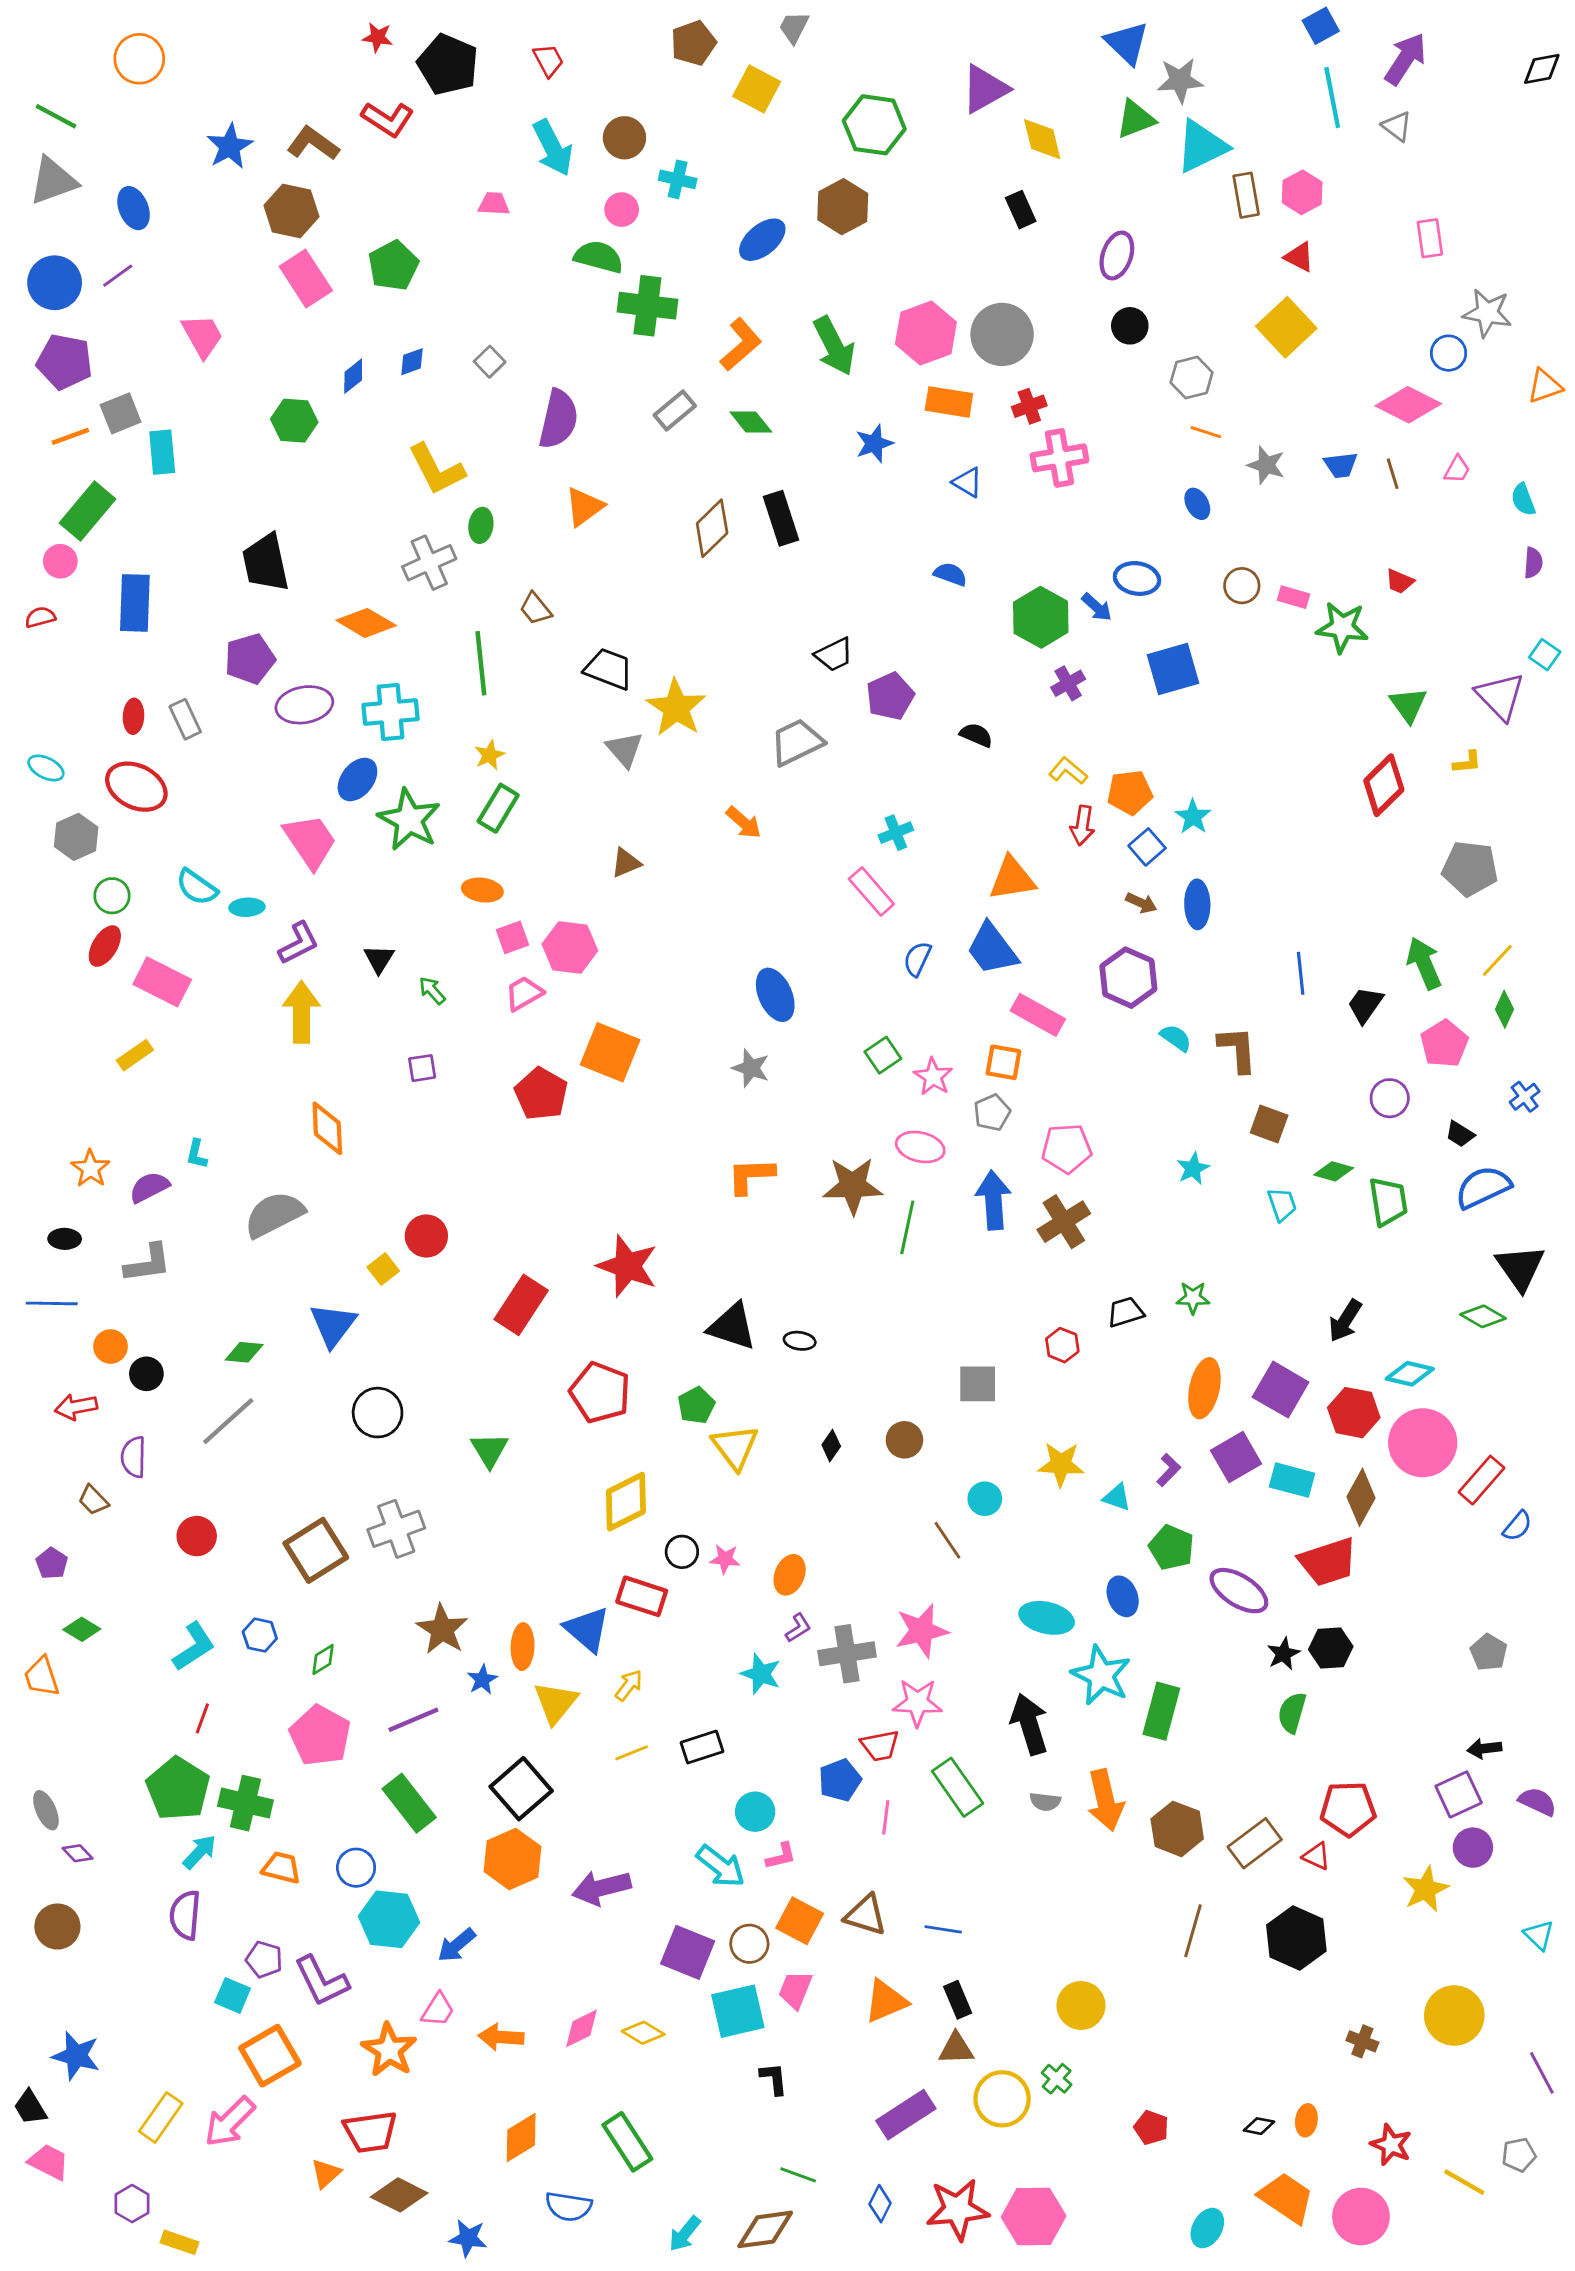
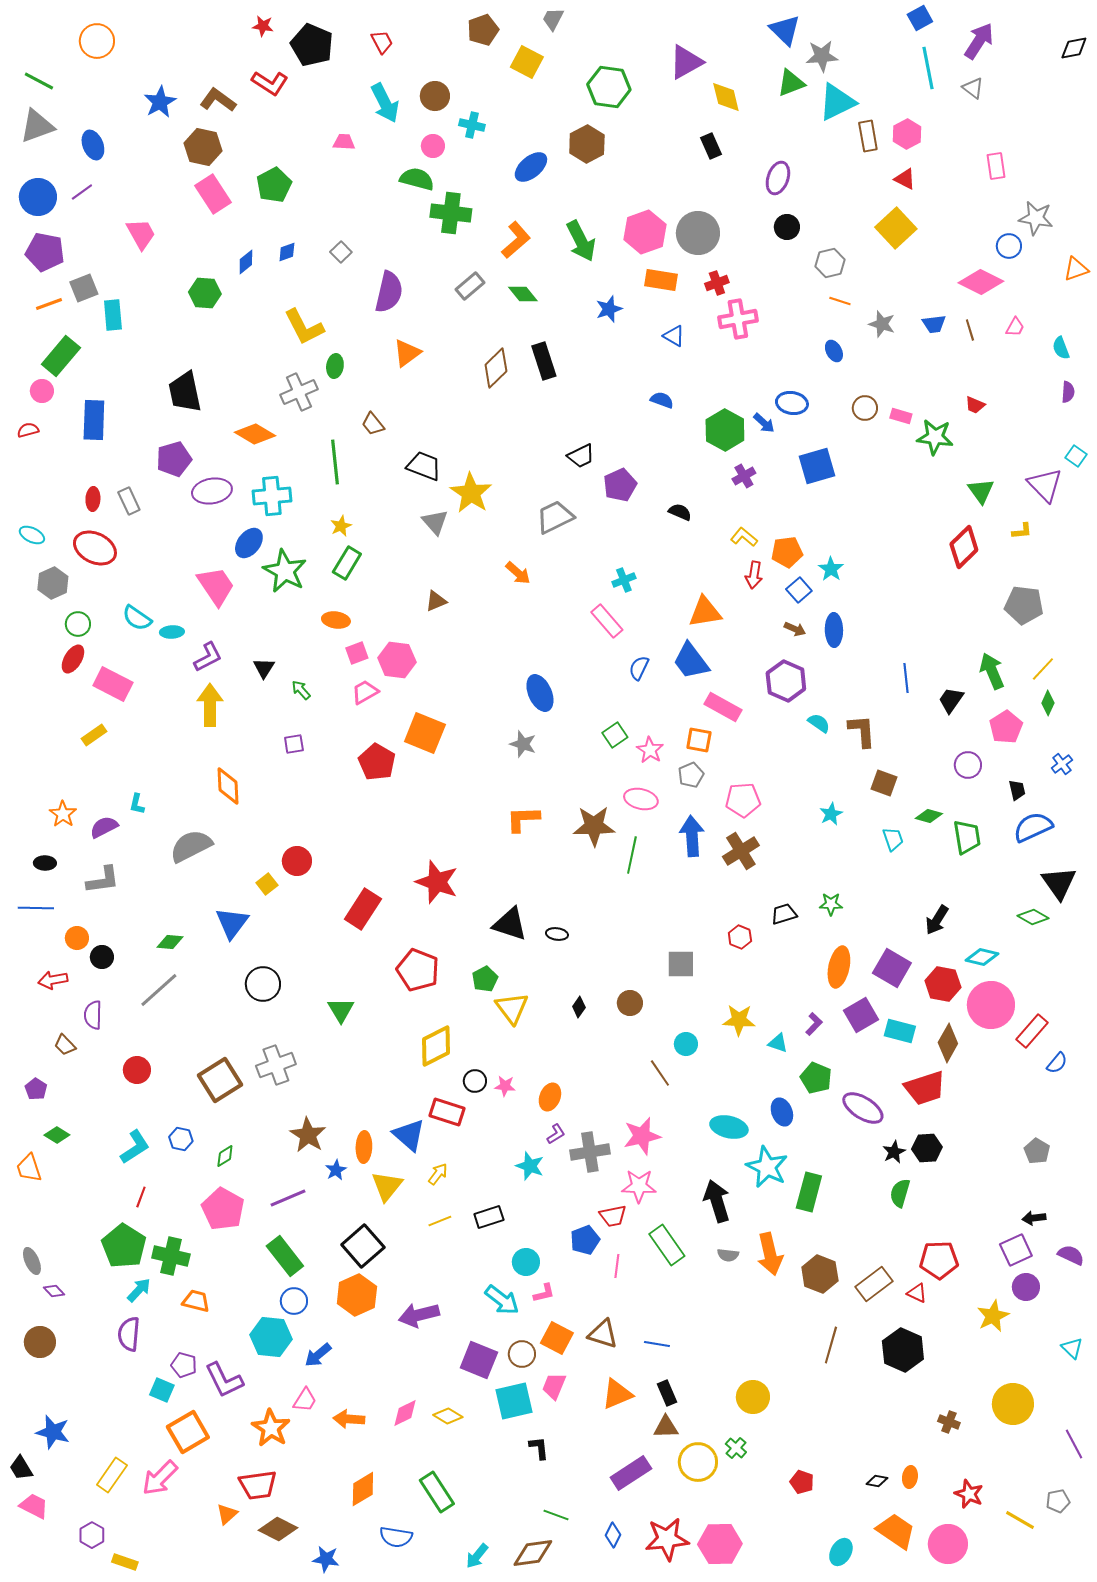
black trapezoid: (1460, 1134) -> (1017, 790), turned -135
blue circle: (356, 1868) -> (294, 1301), moved

